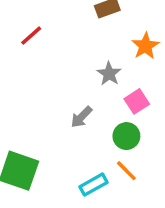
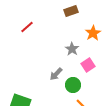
green circle: (126, 136) -> (73, 85), moved

